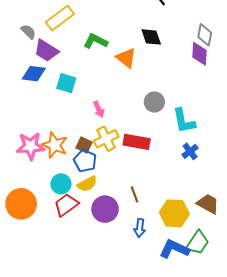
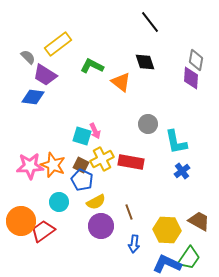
cyan square: (66, 83) -> (82, 136), moved
yellow semicircle: (87, 184) -> (96, 202), moved
red trapezoid: (66, 205) -> (43, 231), moved

